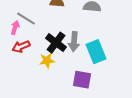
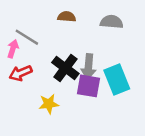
yellow star: (47, 61) -> (49, 104), moved
purple square: (82, 80) -> (88, 86), moved

